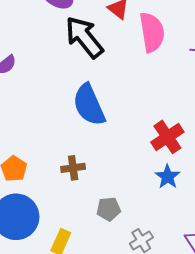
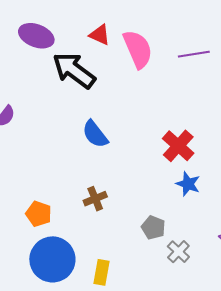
blue semicircle: (89, 105) -> (95, 134), size x0.7
gray pentagon: (109, 209) -> (153, 228), moved, turned -30

